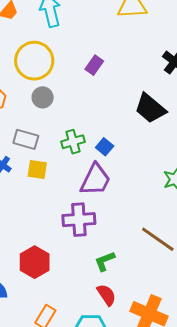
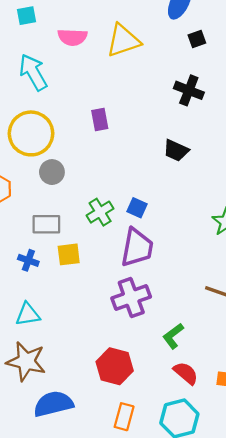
purple rectangle: (94, 65) -> (100, 120), turned -30
black trapezoid: (150, 108) -> (176, 150), size x0.7
red hexagon: (35, 262) -> (115, 366), moved

